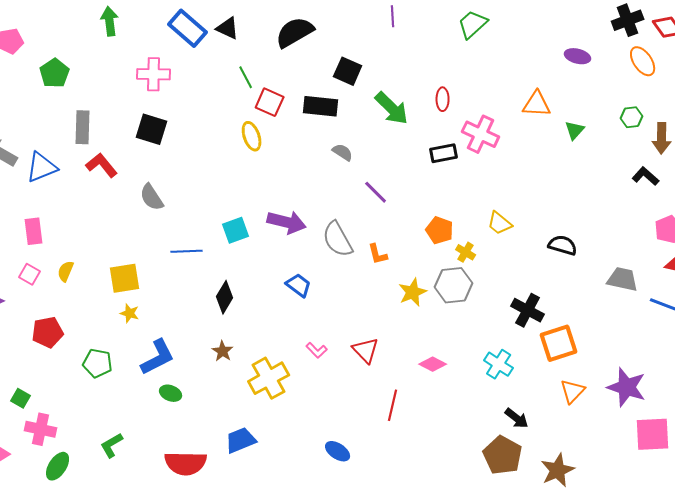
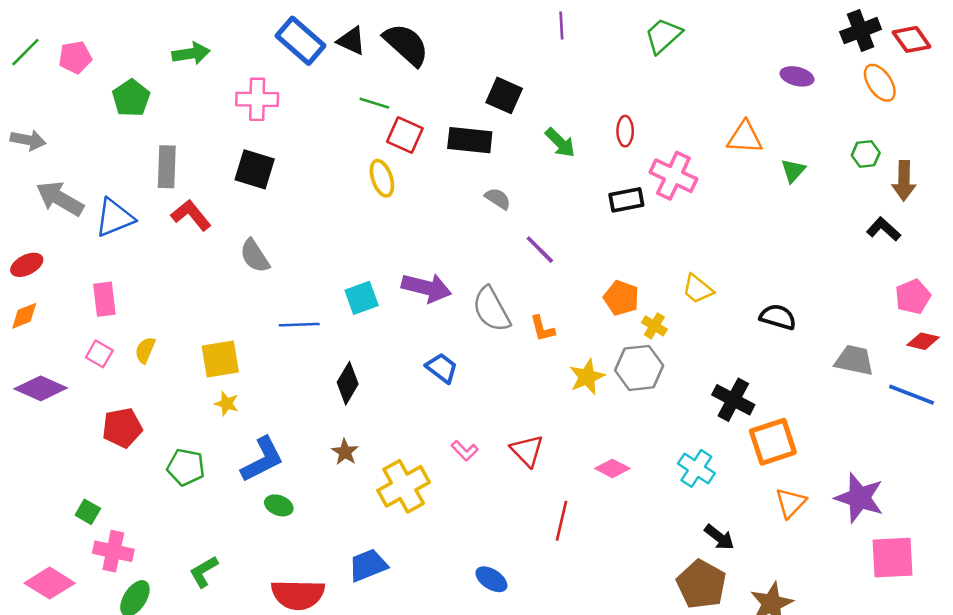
green arrow: (110, 21) -> (191, 53), moved, turned 88
black semicircle: (295, 32) -> (406, 45), moved, turned 72
green line: (246, 77) -> (374, 103), turned -45
green arrow: (392, 108) -> (560, 143), size x0.7

